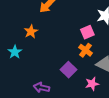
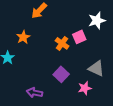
orange cross: (86, 50) -> (62, 43), moved

